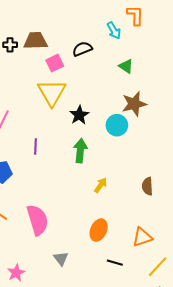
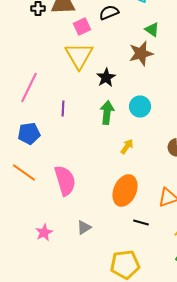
brown star: (134, 104) -> (141, 54), moved
cyan circle: (117, 125) -> (140, 106), moved
orange ellipse: (99, 230) -> (125, 190), size x1.4
gray triangle: (61, 259) -> (84, 228), moved, turned 35

